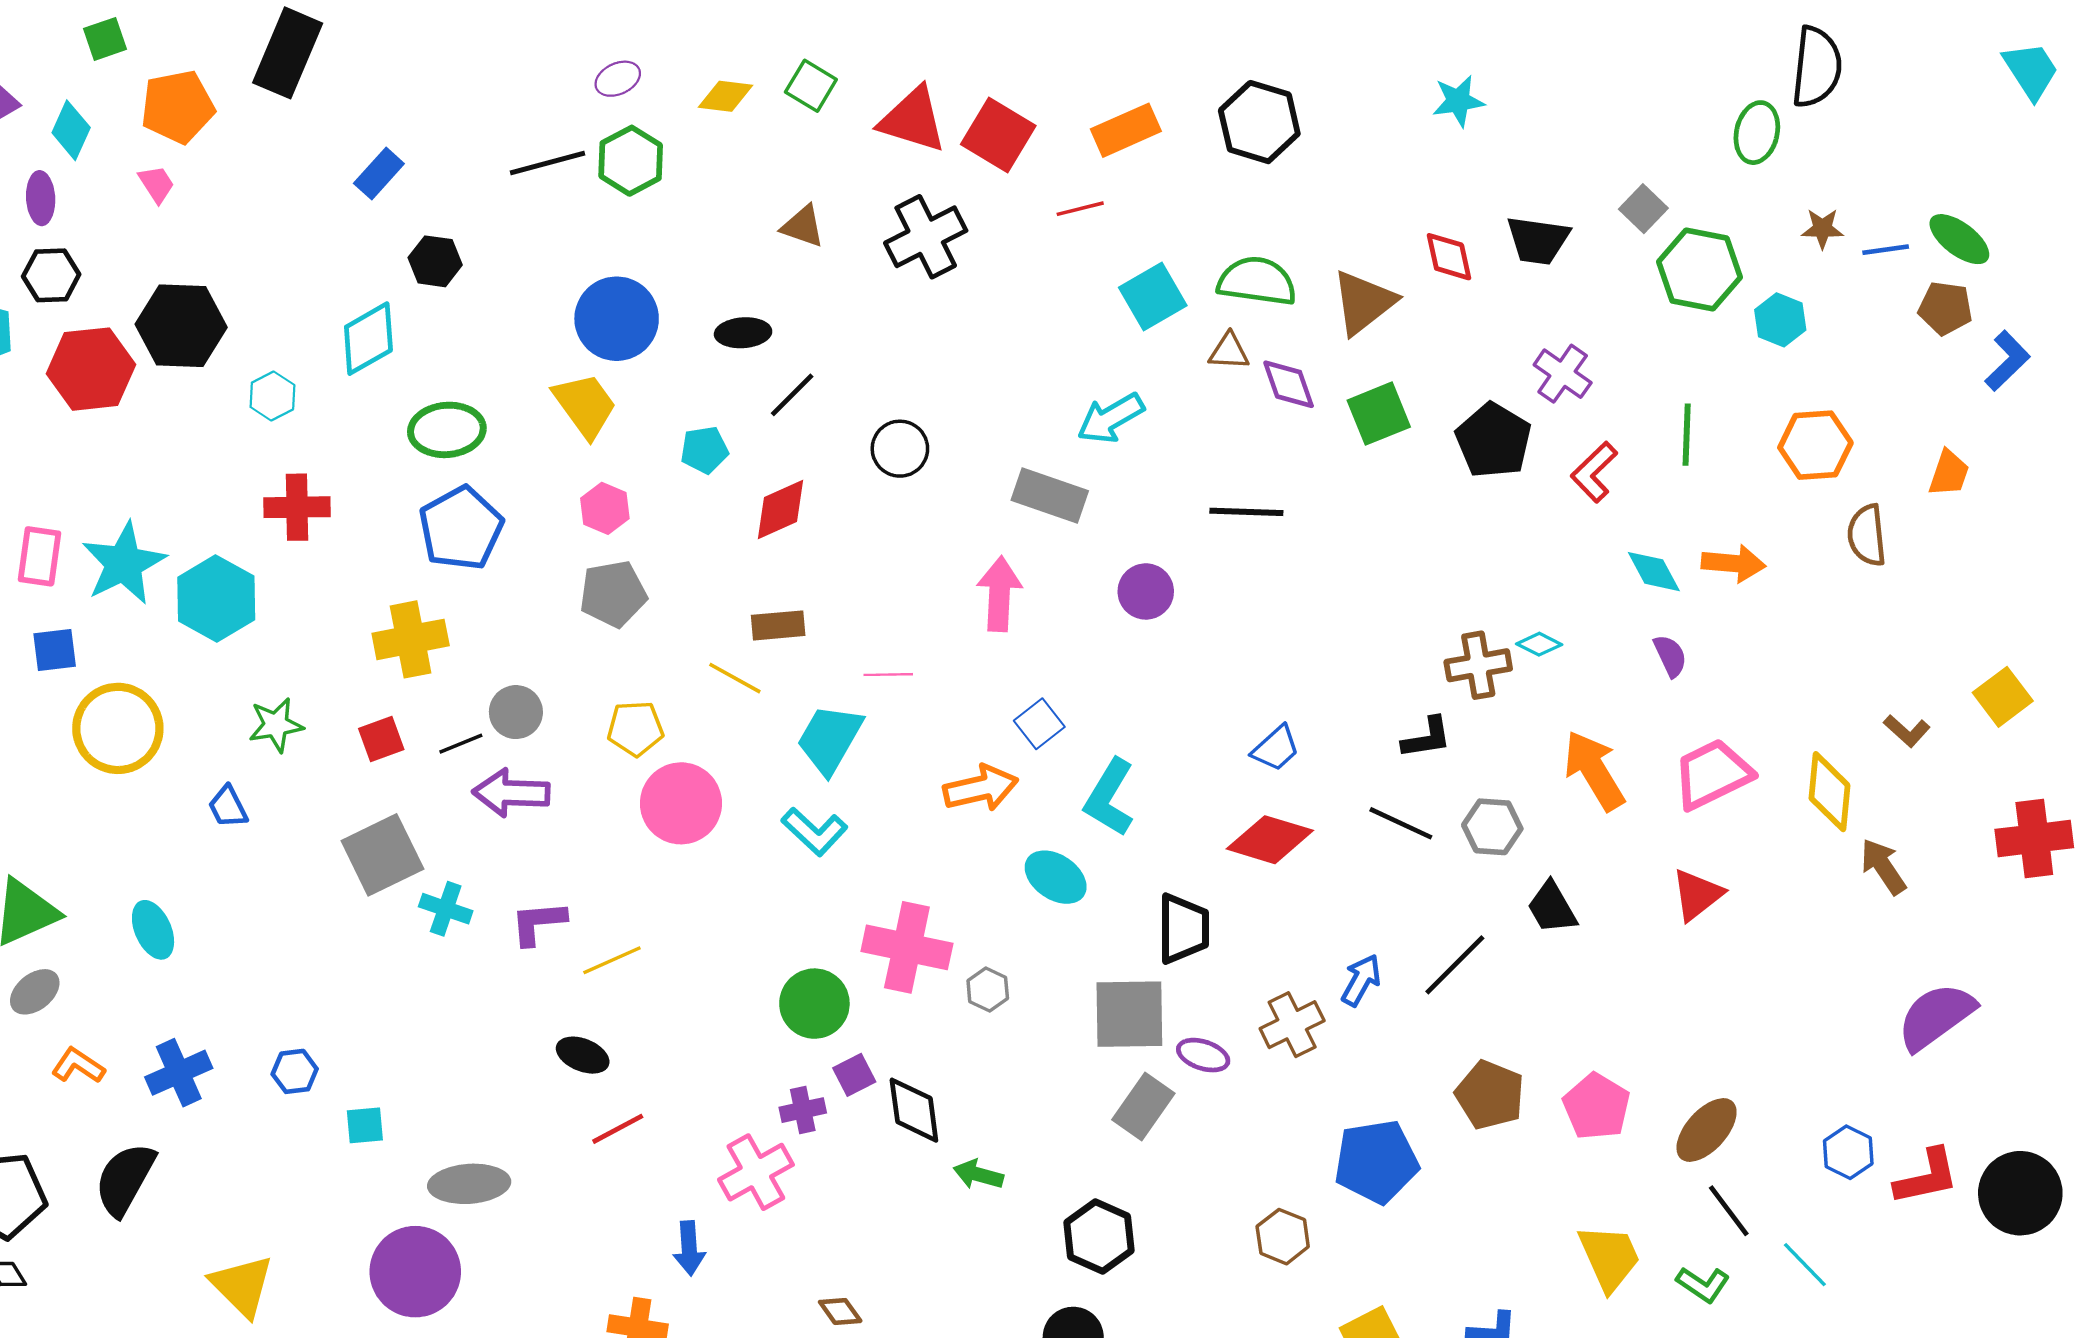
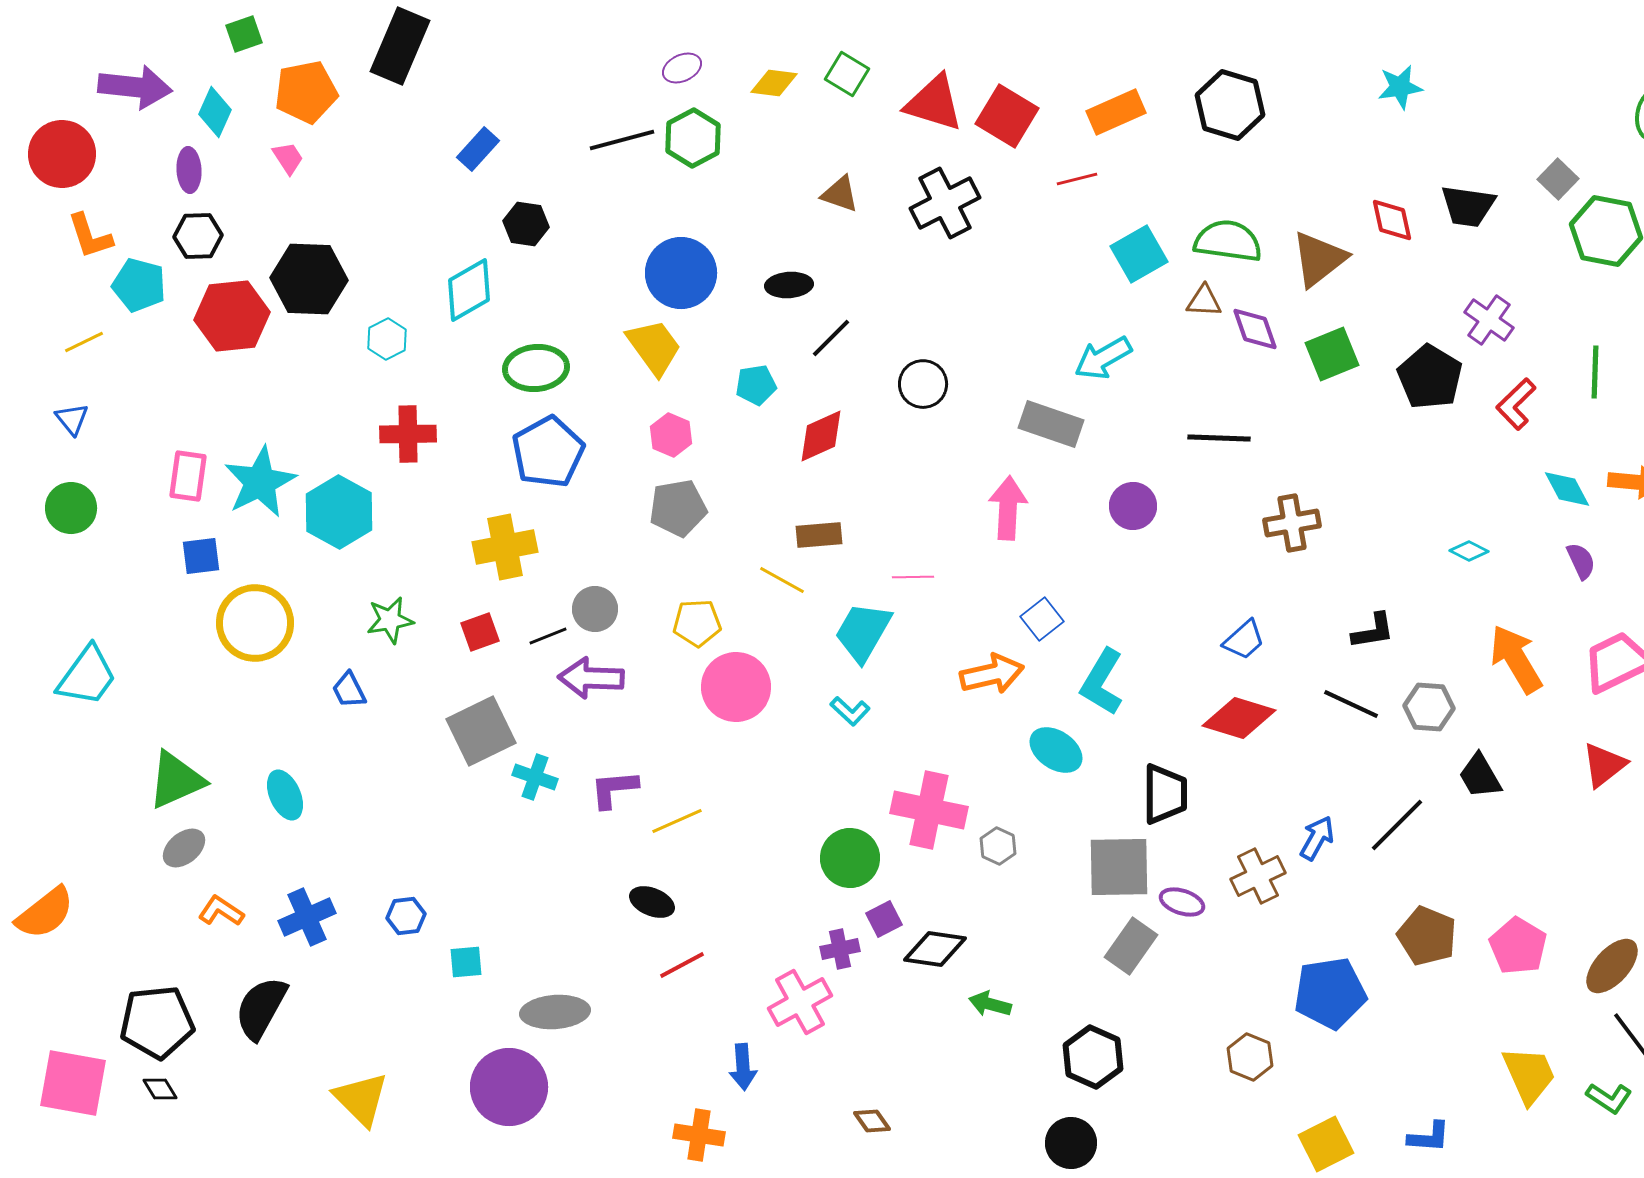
brown cross: (1478, 665) -> (1292, 523), moved
cyan L-shape: (814, 831) -> (850, 711), size x0.7
black diamond: (914, 1110) -> (935, 949), turned -74

